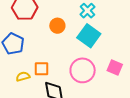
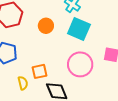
yellow semicircle: (23, 76) -> (23, 83), turned 104

